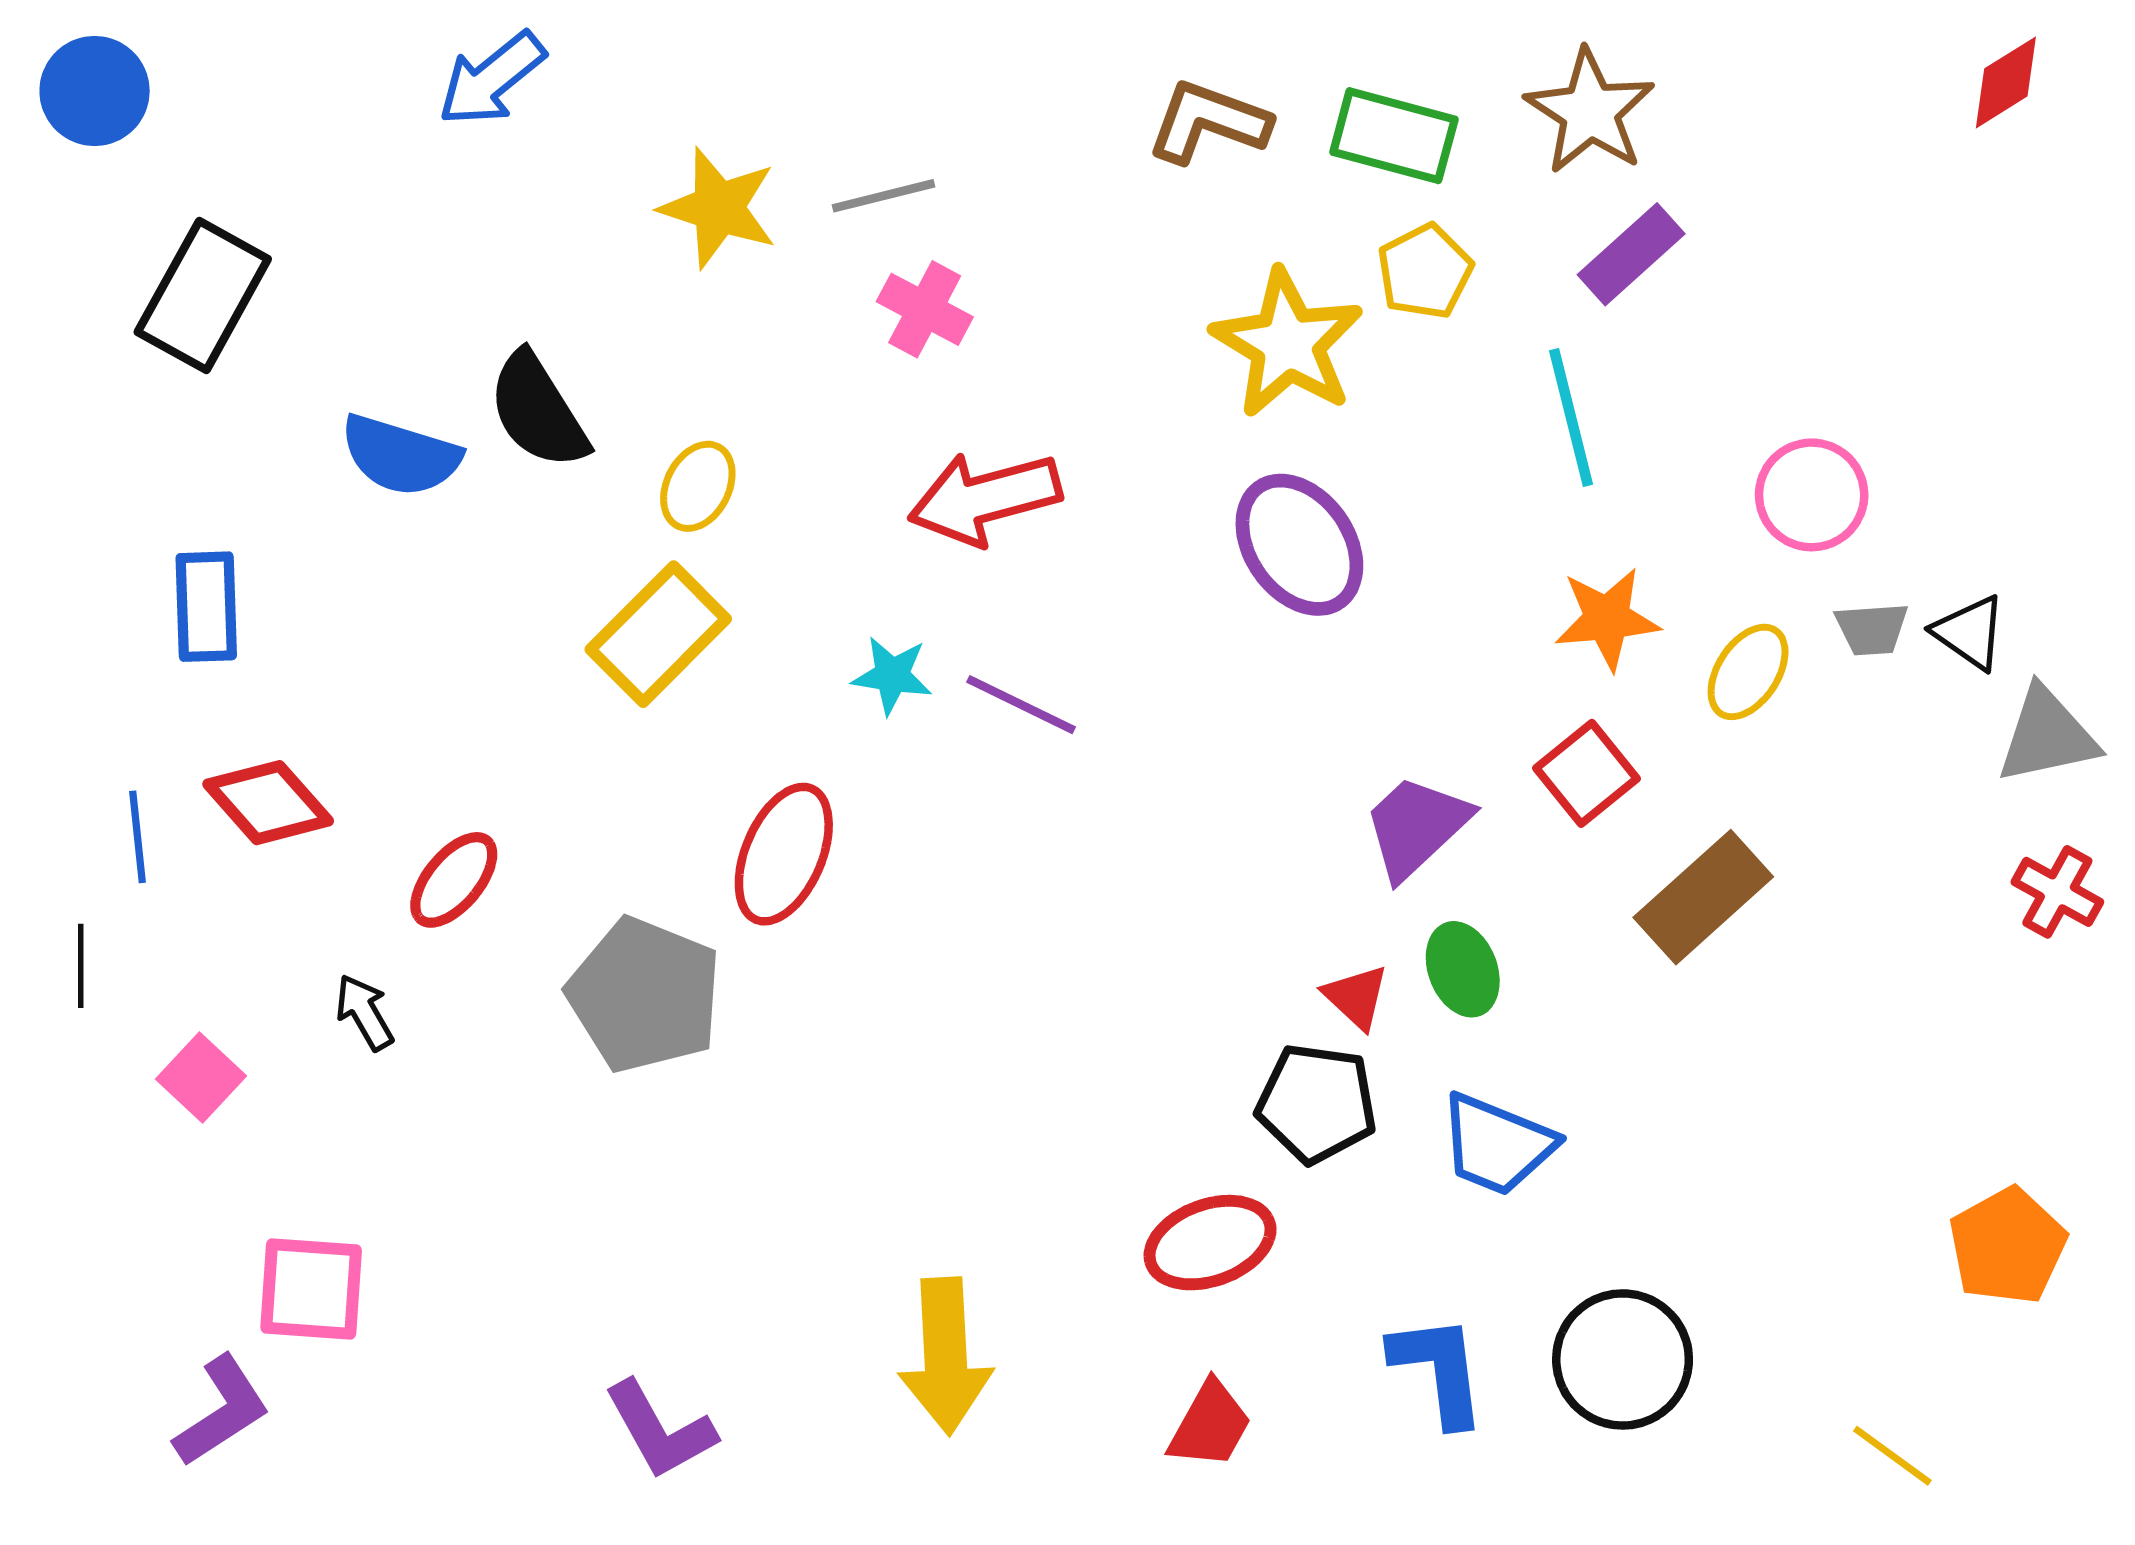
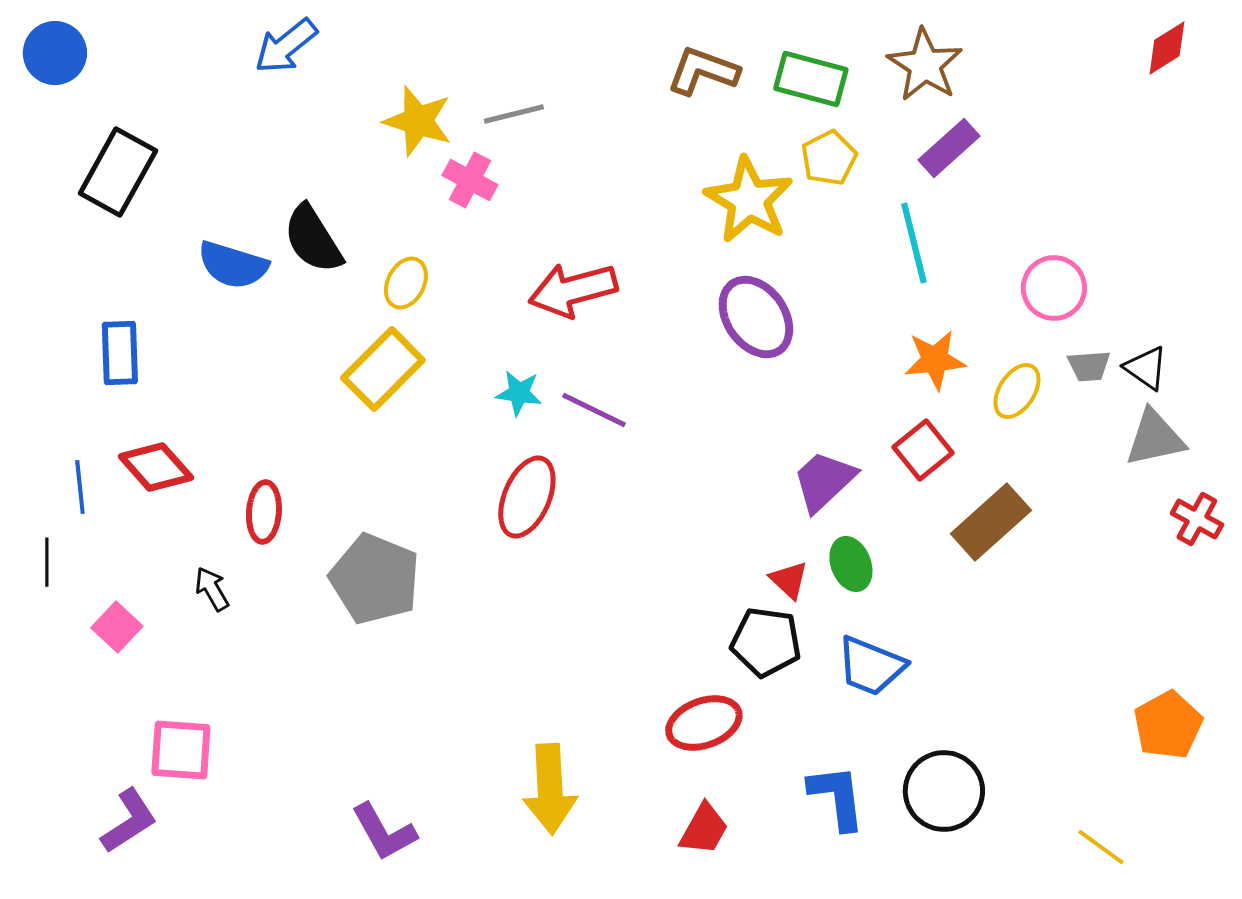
pink cross: (925, 309) -> (470, 180), moved
gray triangle: (2047, 736) -> (1155, 438), moved
red ellipse: (784, 854) -> (527, 497), moved
red ellipse: (454, 880) -> (264, 512), turned -36

